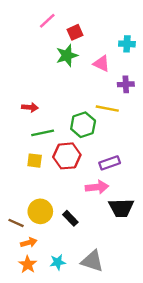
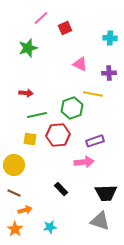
green star: (67, 55) -> (28, 48), moved
pink triangle: (102, 64) -> (80, 64), moved
black trapezoid: (121, 208) -> (106, 193), moved
yellow circle: (40, 211) -> (14, 165), moved
gray triangle: (92, 261) -> (100, 221), moved
orange star: (28, 264) -> (15, 229), moved

